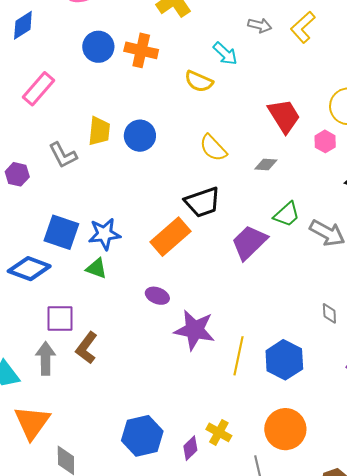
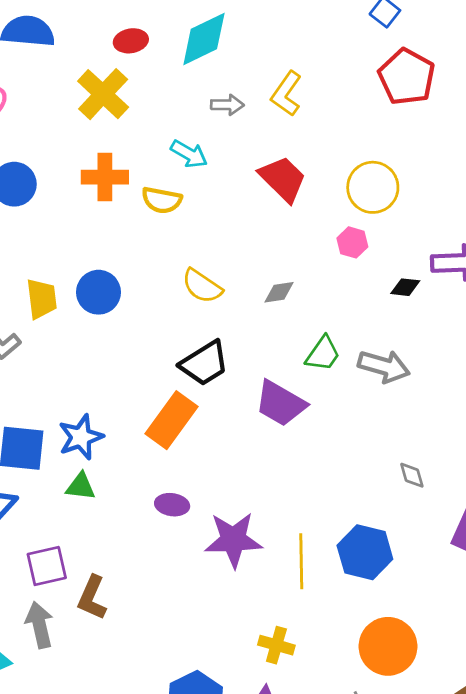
orange cross: (141, 50) -> (105, 177), moved
red trapezoid: (284, 116) -> (283, 179), moved
purple trapezoid: (249, 242) -> (281, 403), turned -93
yellow cross: (219, 432) -> (276, 645), moved

